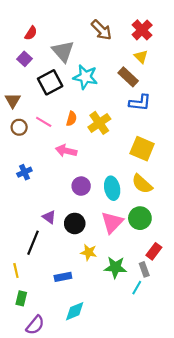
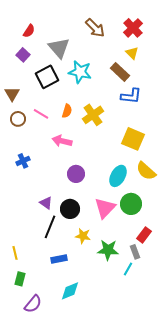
yellow semicircle: (142, 184) -> (146, 171), moved
cyan ellipse: (112, 188) -> (118, 176), moved, turned 40
black line: (33, 243) -> (50, 227), moved

